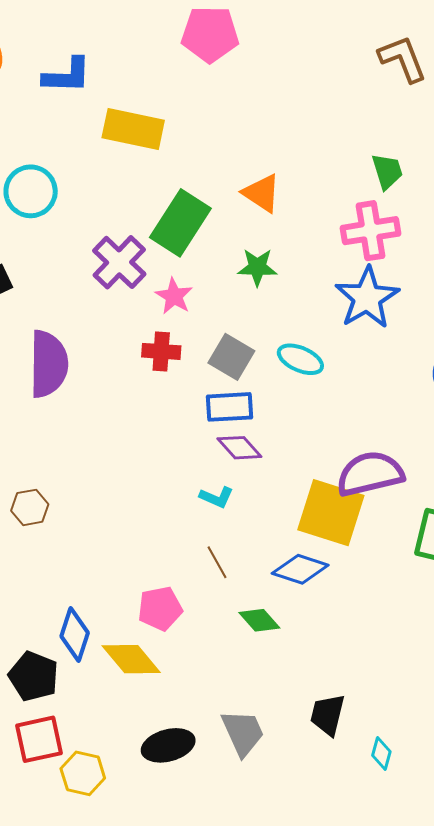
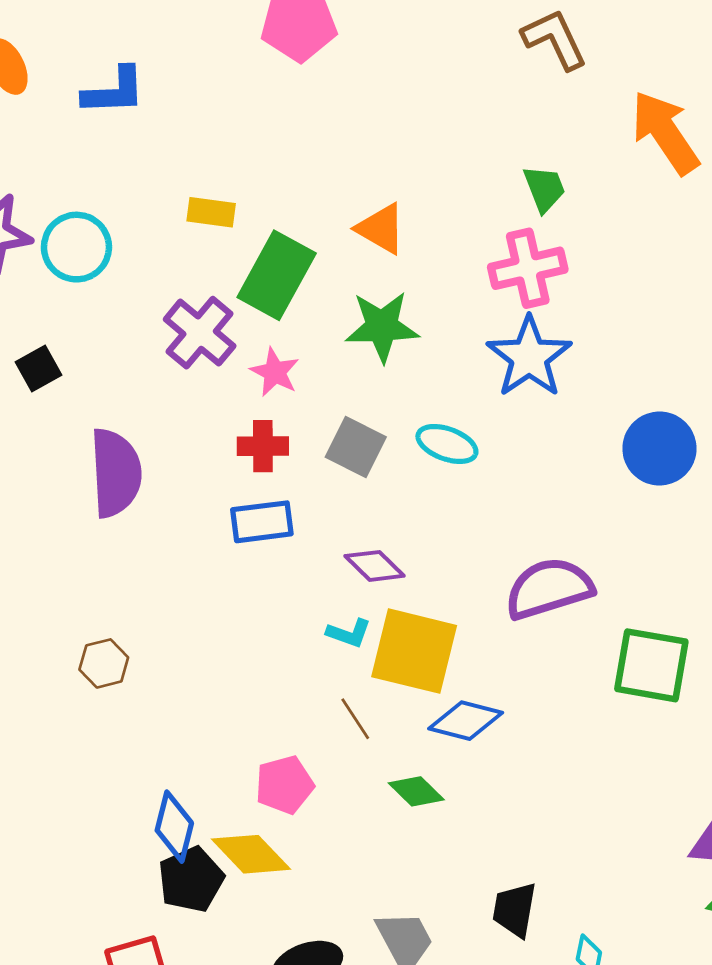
yellow rectangle: (133, 129) -> (211, 212), moved, size x0.6
green star: (257, 267) -> (382, 327), size x1.4
blue rectangle: (229, 407) -> (262, 522), moved
yellow square: (331, 513) -> (414, 651), moved
black pentagon: (34, 676) -> (191, 879), moved, turned 30

